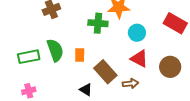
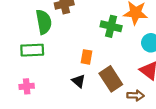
green semicircle: (55, 50) -> (44, 22), moved
black triangle: (86, 90) -> (79, 81), moved

